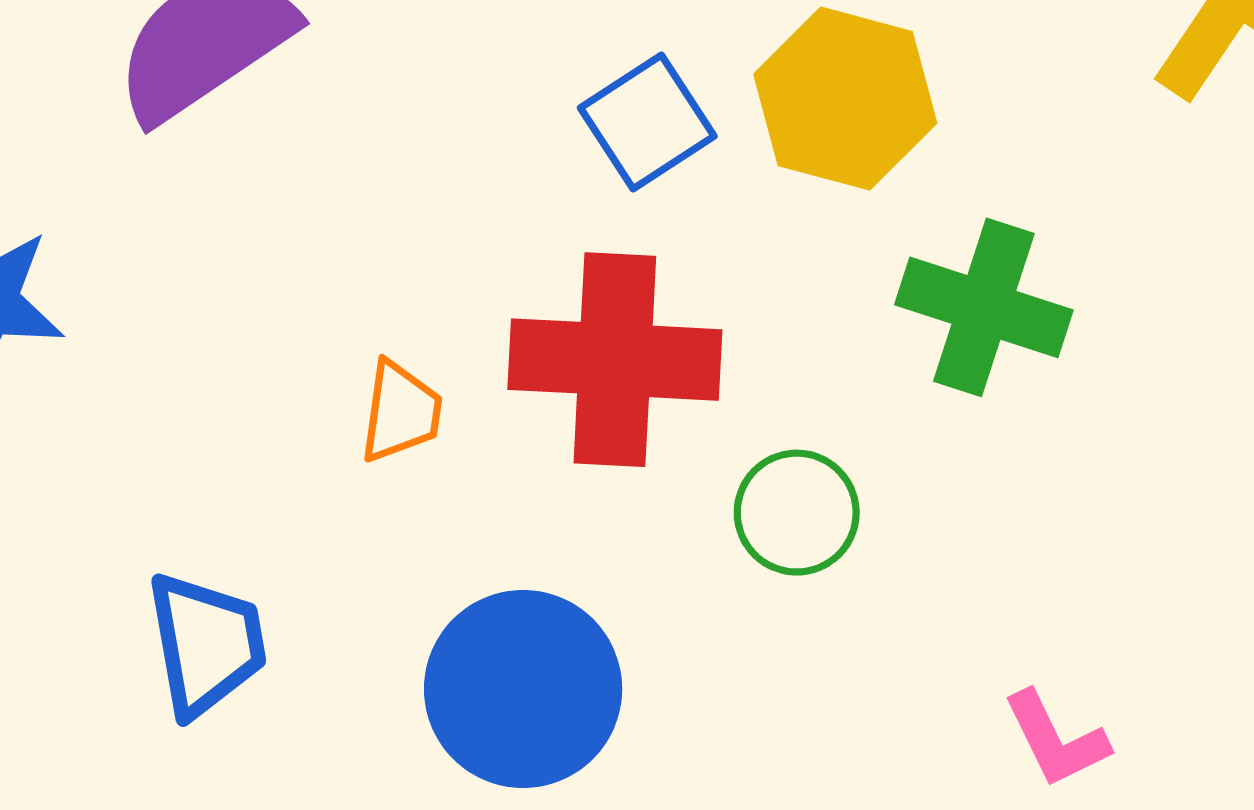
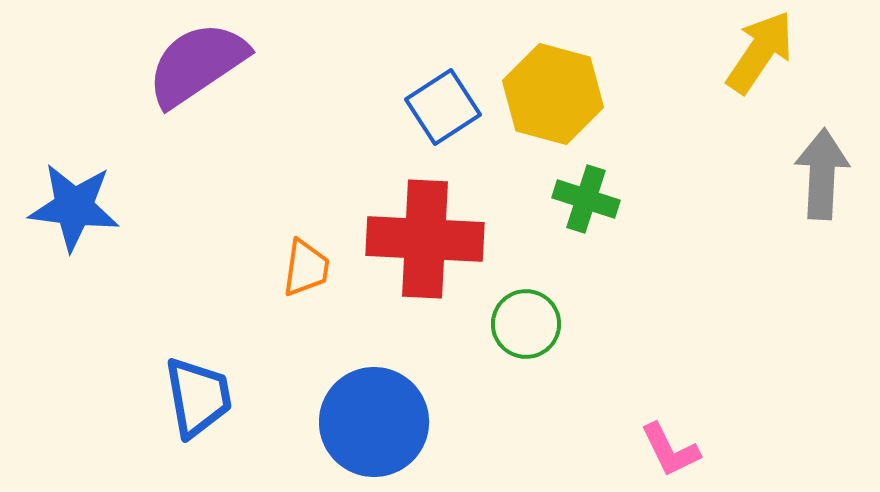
green cross: (984, 307) -> (586, 199), moved, size x0.7

